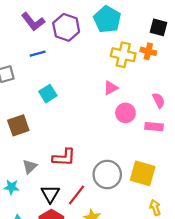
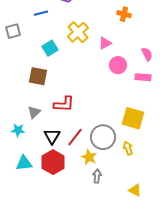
orange cross: (148, 51) -> (124, 14), moved
yellow cross: (123, 55) -> (78, 32), moved, turned 35
brown square: (18, 125) -> (38, 76), moved, turned 30
gray circle: (107, 174) -> (103, 137), moved
yellow arrow: (155, 208) -> (128, 148), moved

